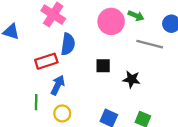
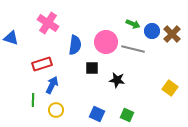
green arrow: (136, 16) -> (133, 24), moved
pink circle: (111, 21) -> (106, 42), moved
blue semicircle: (68, 44) -> (75, 45), moved

